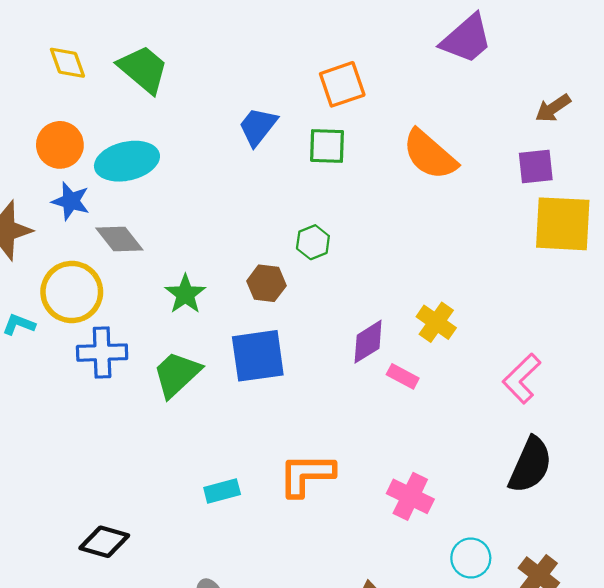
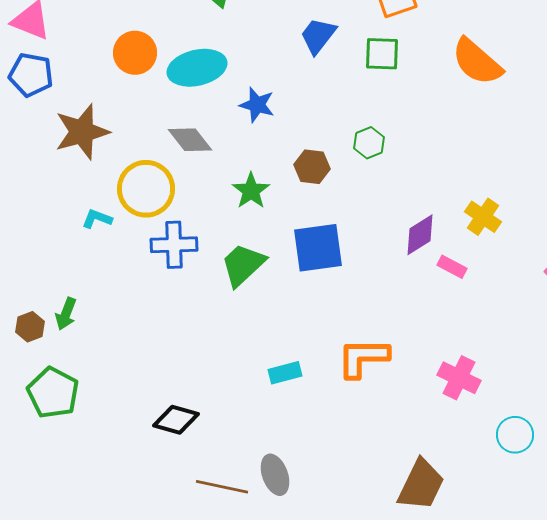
blue star: (71, 201) -> (257, 105), moved
brown hexagon: (266, 283) -> (312, 167), moved

